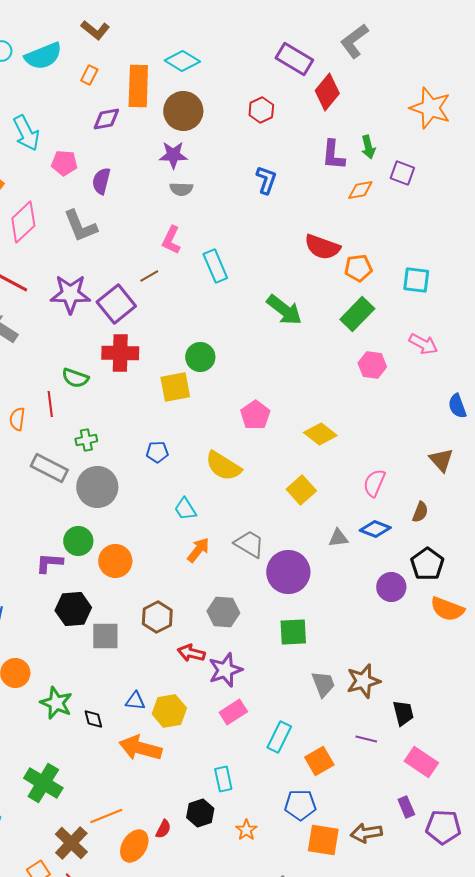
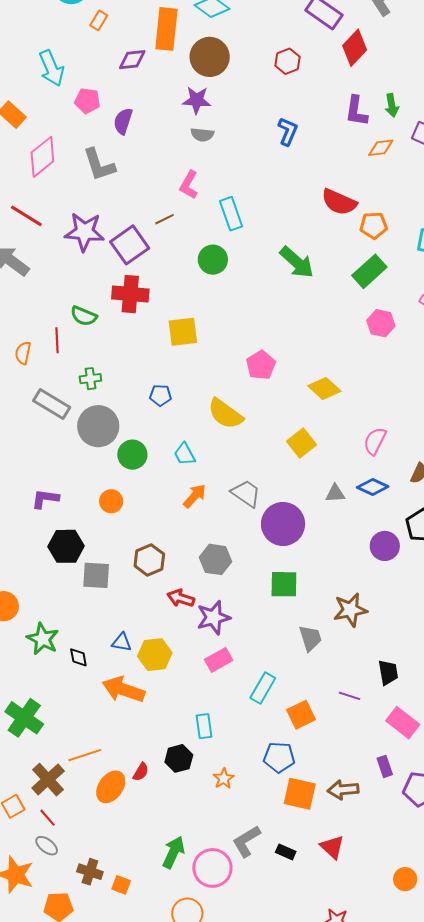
orange rectangle: (89, 75) -> (99, 20), moved
green circle: (200, 357) -> (213, 260), moved
green circle: (78, 541) -> (132, 455), moved
orange circle: (115, 561) -> (111, 501), size x0.7
brown star: (363, 681) -> (350, 610), moved

